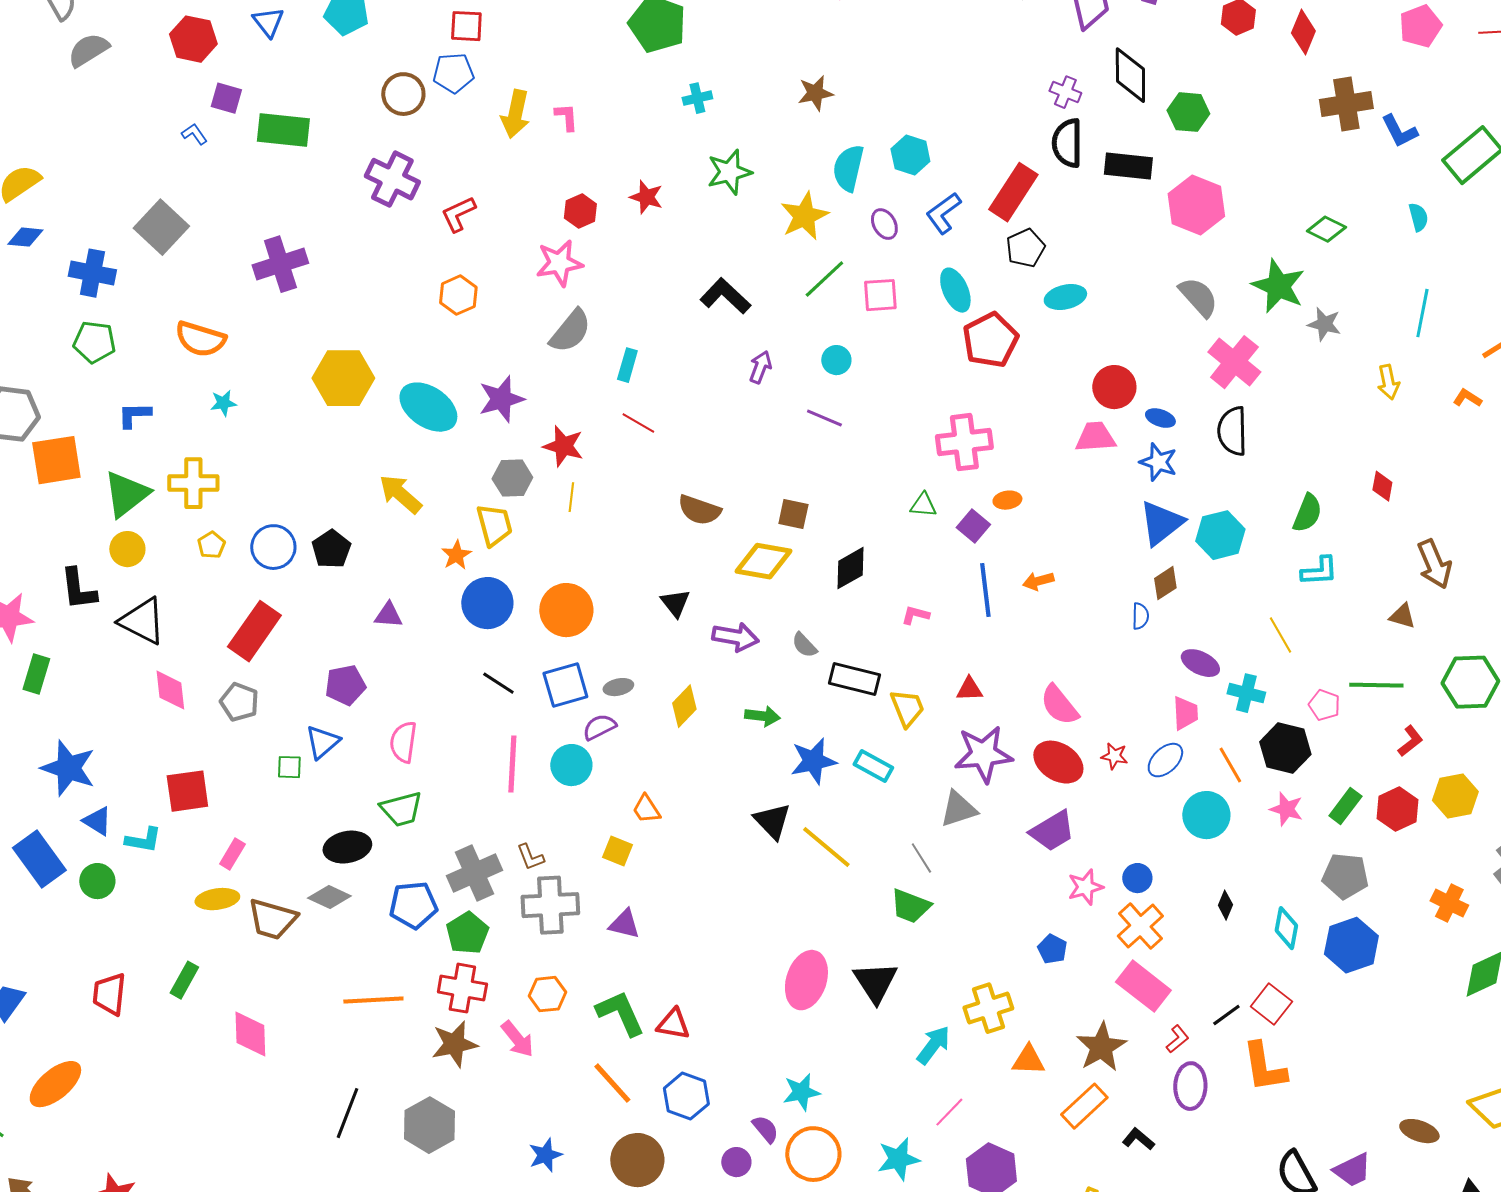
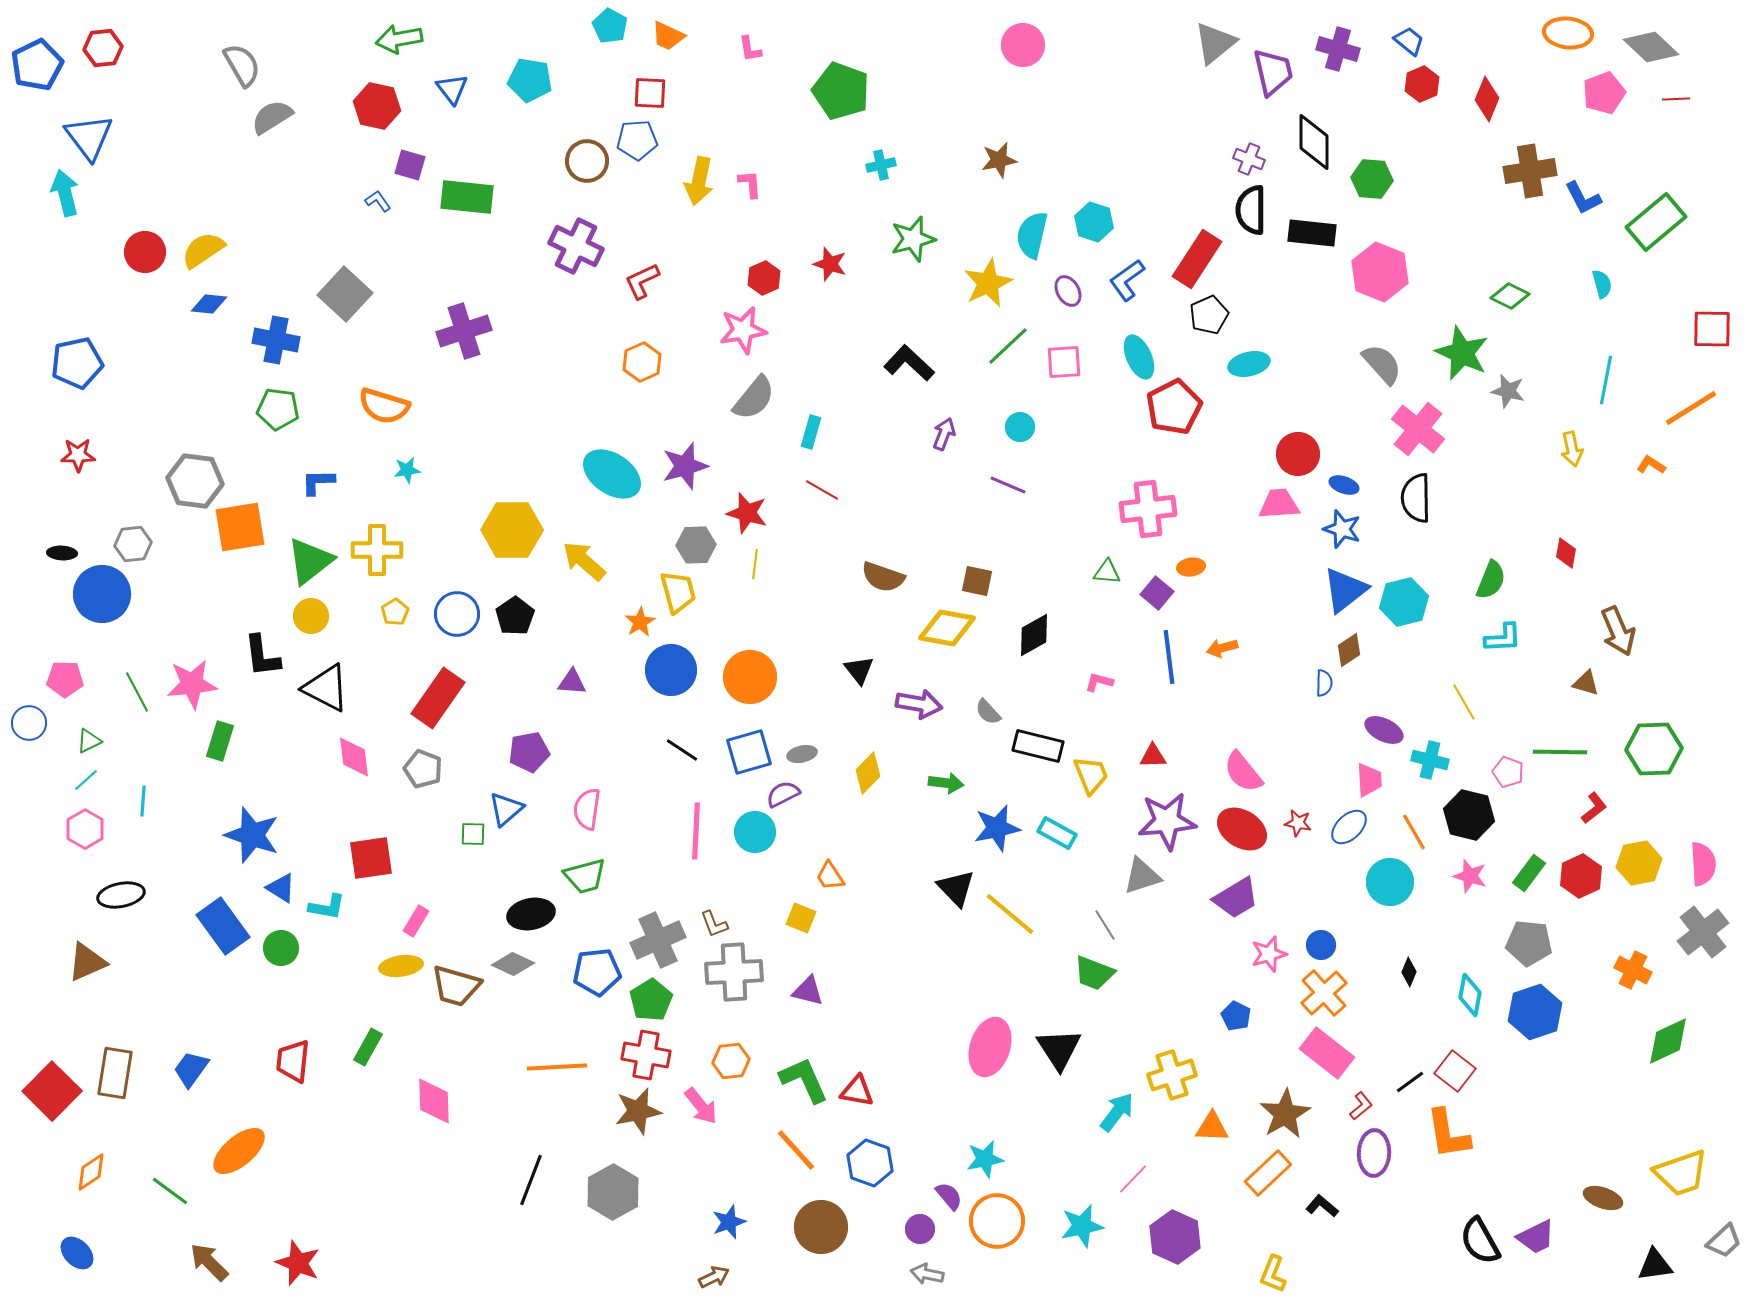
yellow hexagon: (343, 378) -> (512, 530), moved

